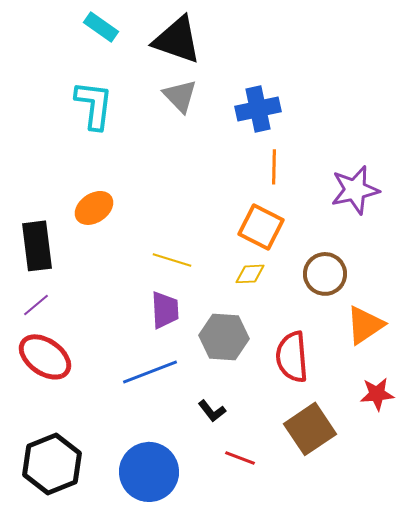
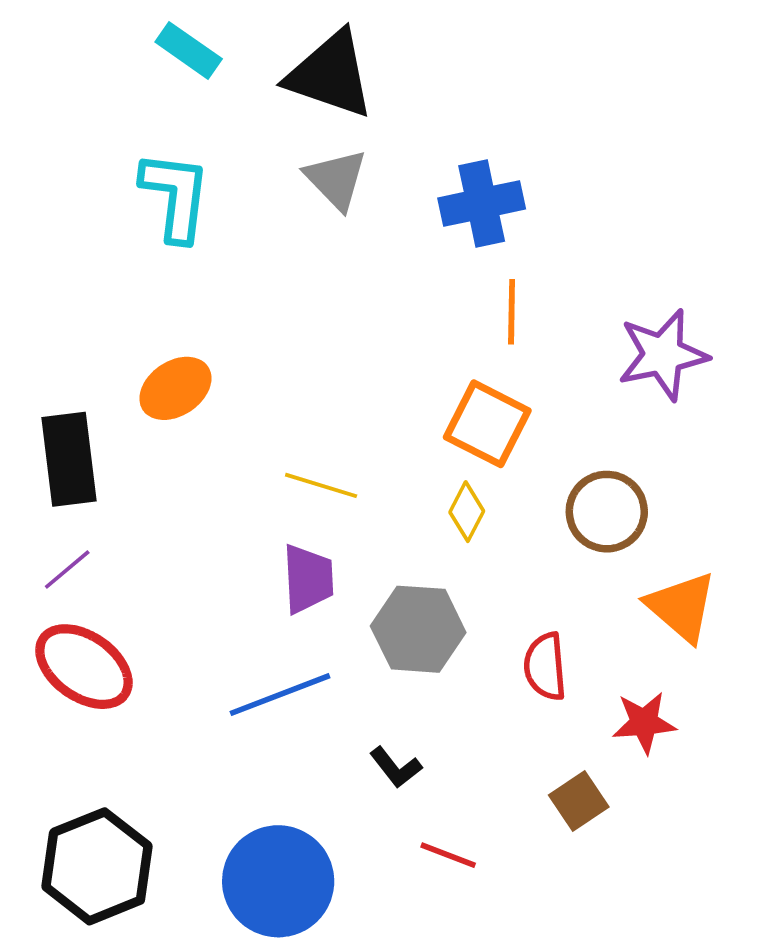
yellow diamond: (250, 274) -> (467, 512), turned -60
orange triangle: (365, 325) -> (681, 607), turned -45
red semicircle: (292, 357) -> (545, 667), size x0.7
red star: (377, 394) -> (644, 723), moved
brown square: (310, 429) -> (579, 801), size x0.6

